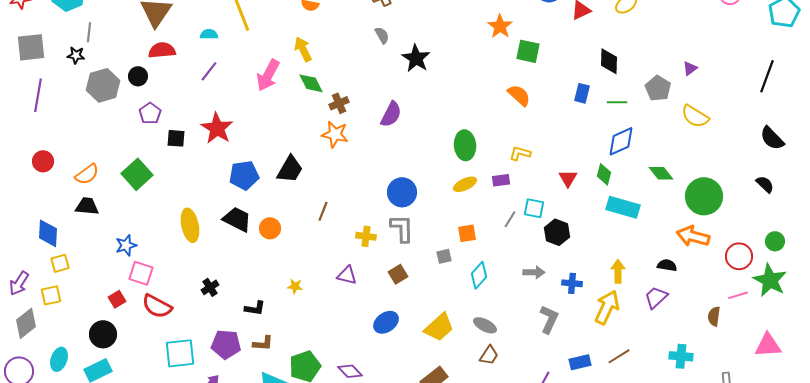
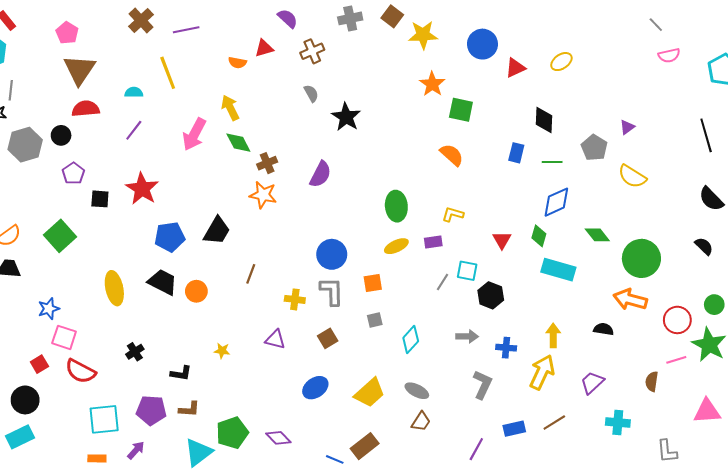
black line: (767, 76) -> (706, 135), turned -36
orange square: (467, 233) -> (373, 283), moved
purple trapezoid: (656, 297) -> (592, 383), moved

